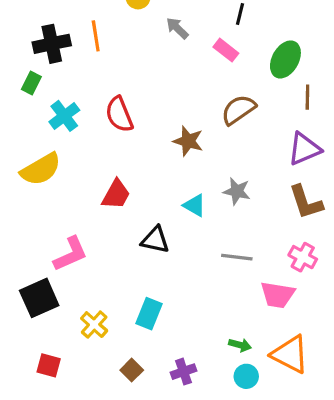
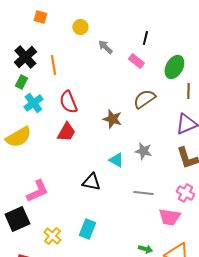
orange line: (96, 36) -> (53, 65), moved
black cross: (52, 44) -> (25, 57), turned -30
green rectangle: (31, 83) -> (21, 82), moved
red trapezoid: (116, 194) -> (66, 132), moved

